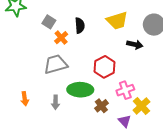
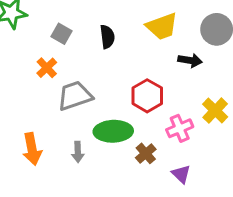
orange cross: (61, 38) -> (47, 68), moved
orange arrow: (25, 99) -> (32, 149), size x1.5
yellow cross: (141, 106) -> (215, 111), moved

